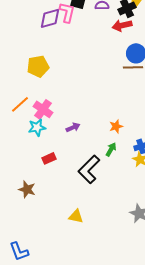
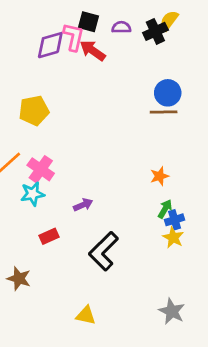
red arrow: (122, 25) -> (93, 51), moved, turned 48
orange star: (116, 126) -> (160, 176), moved
purple arrow: (73, 127) -> (83, 205), moved
green arrow: (111, 149) -> (165, 209), moved

